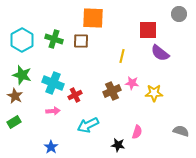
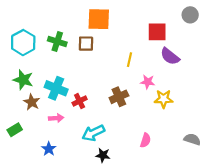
pink star: (132, 83) -> (148, 82), moved
brown star: (15, 96) -> (32, 102), moved
black star: (118, 145) -> (103, 155), moved
blue star: (51, 147) -> (49, 149), moved

